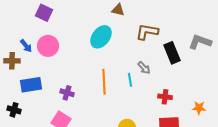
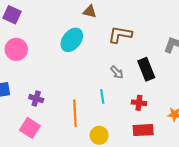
black rectangle: (172, 53) -> (146, 69), moved
cyan line: (130, 80) -> (102, 96), moved
orange line: (104, 82) -> (75, 113), moved

